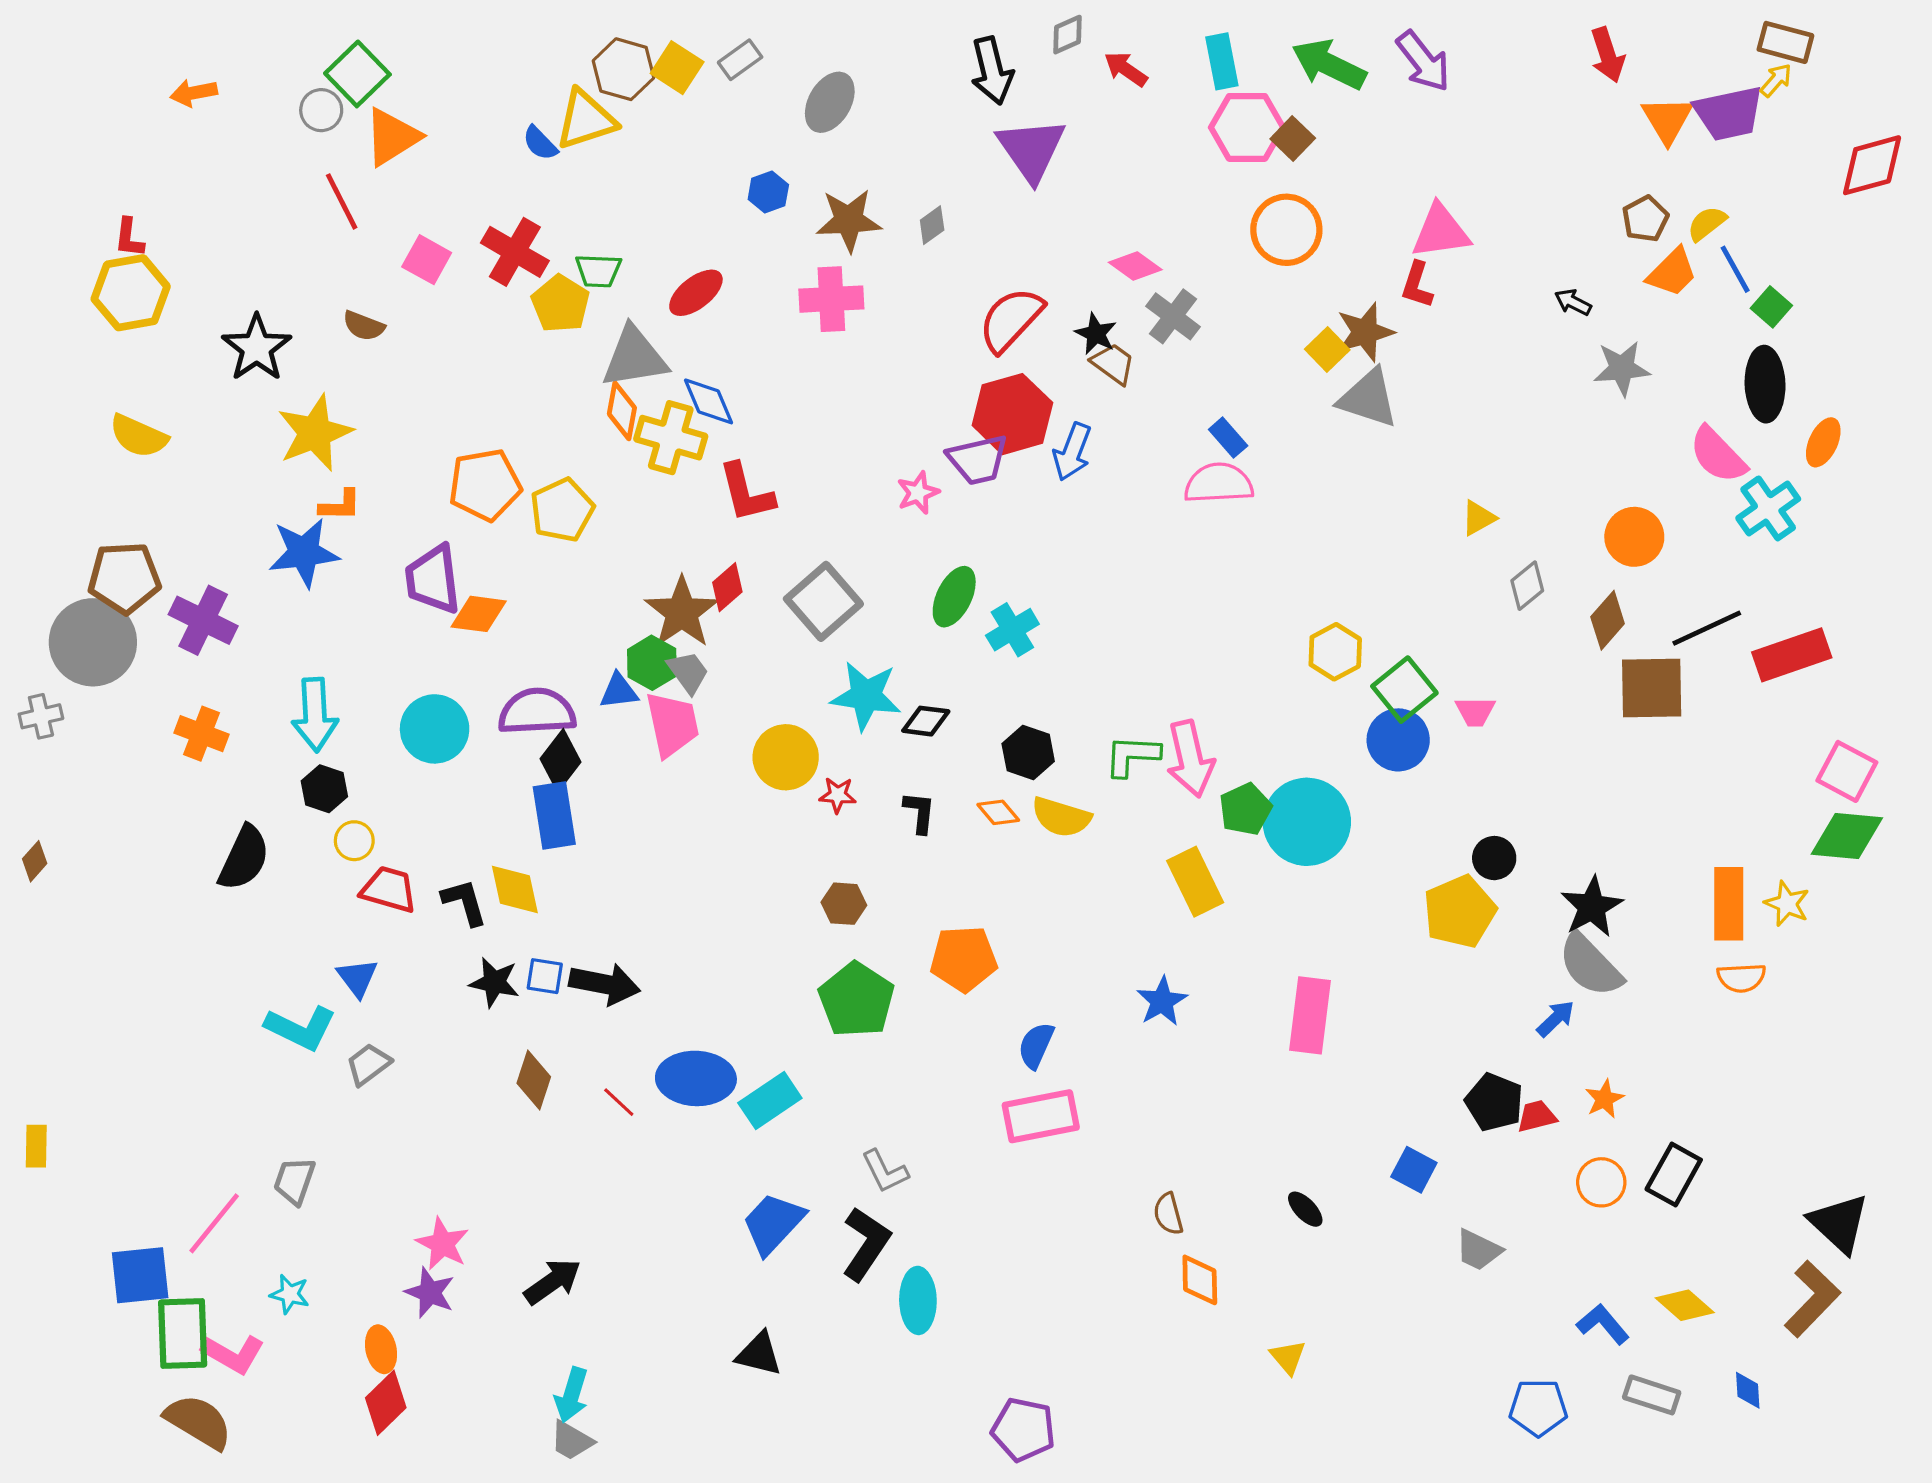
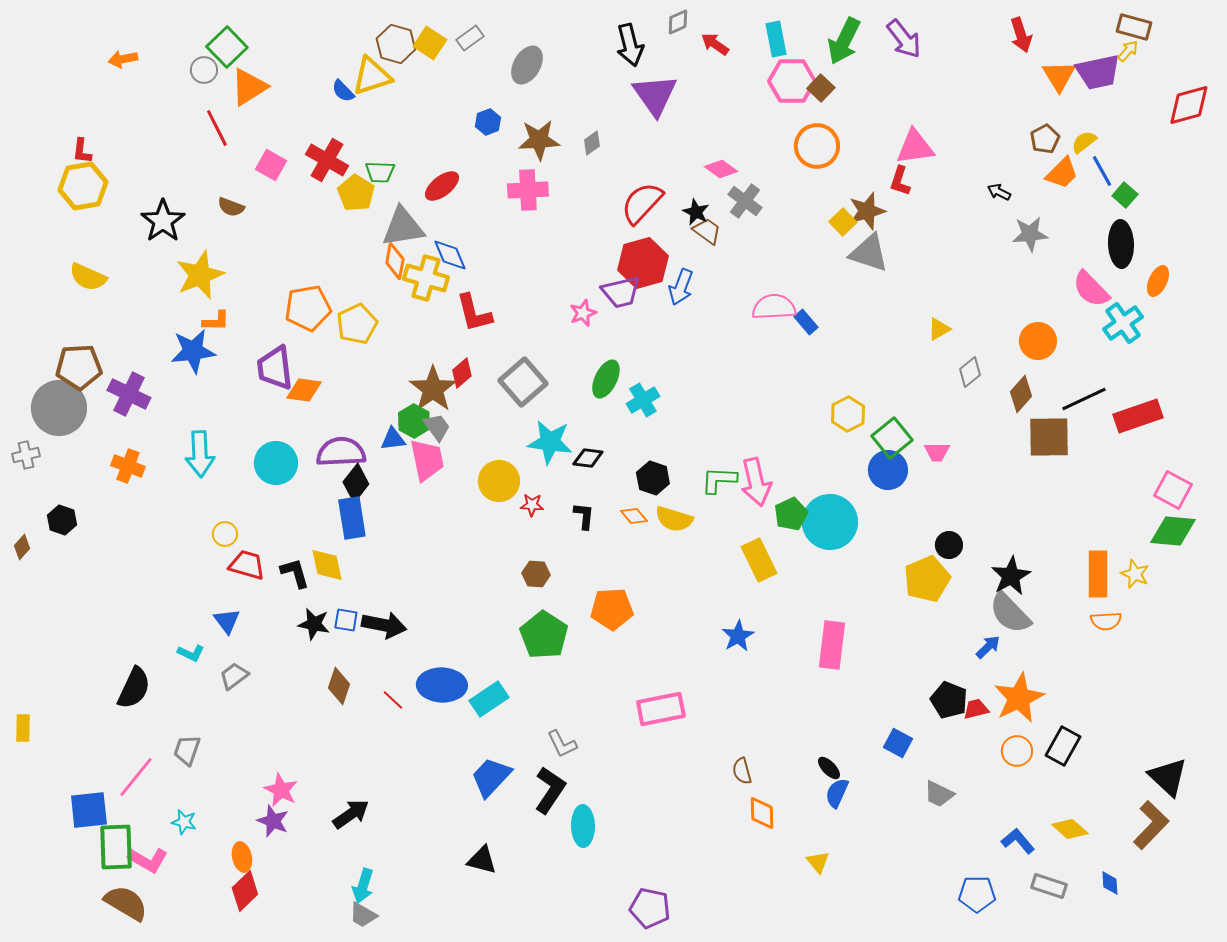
green arrow: (1329, 64) -> (844, 41), turned -90
blue rectangle: (1228, 438) -> (806, 322), moved
black hexagon: (324, 789) -> (62, 520), moved
black semicircle: (244, 858) -> (134, 688), moved
cyan L-shape: (301, 1028) -> (191, 653), size x0.6
blue semicircle: (1036, 1045) -> (837, 793), moved
orange star: (1604, 1099) -> (1019, 698), size x2.0

